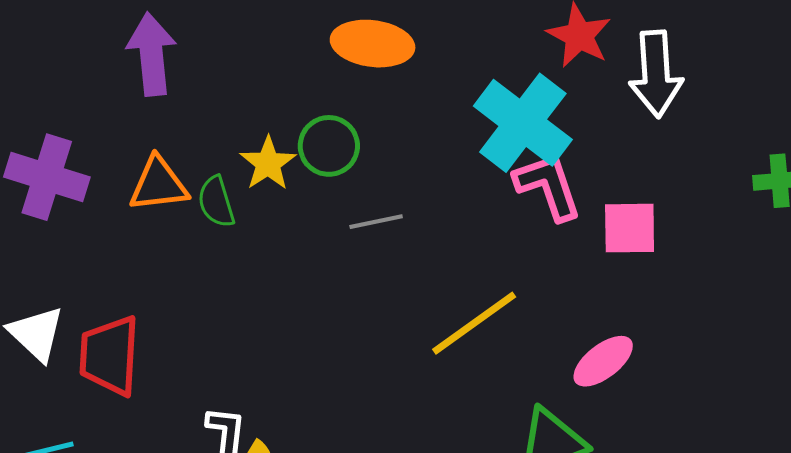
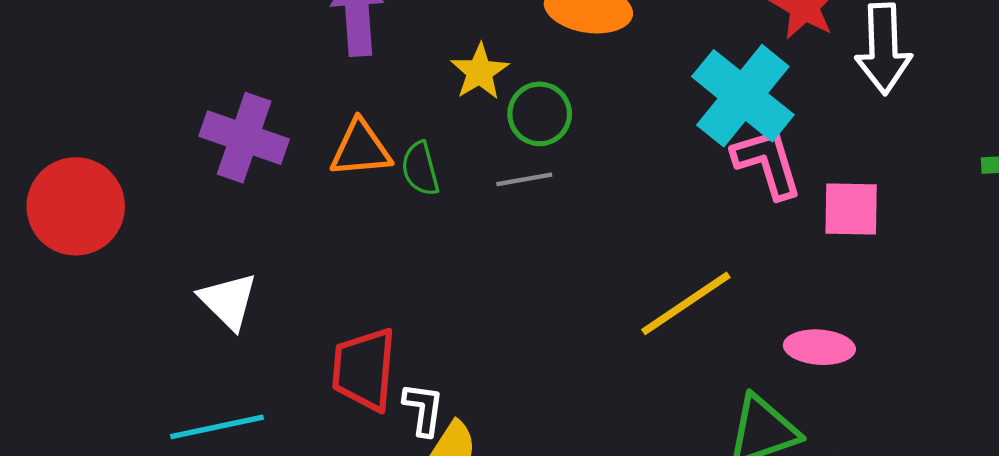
yellow star: (268, 163) -> (480, 72), moved
gray line: (376, 222) -> (524, 179), moved
red trapezoid: (110, 356) -> (364, 369), moved
pink ellipse: (603, 361) -> (819, 347), turned 40

